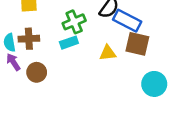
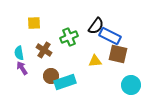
brown cross: (29, 39) -> (44, 50), moved, turned 35
cyan rectangle: (69, 43) -> (65, 82), moved, size x1.5
brown circle: (37, 72) -> (51, 76), moved

